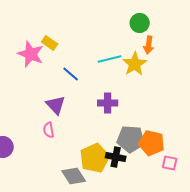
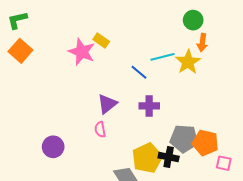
blue line: (71, 74) -> (139, 72), moved
purple cross: (108, 103) -> (149, 106), moved
purple triangle: (56, 105) -> (107, 104), turned 35

